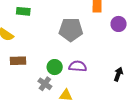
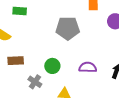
purple semicircle: (78, 66) -> (88, 67), moved
gray cross: (45, 84) -> (35, 82), moved

